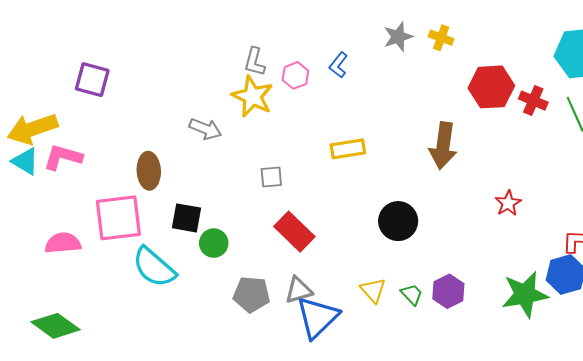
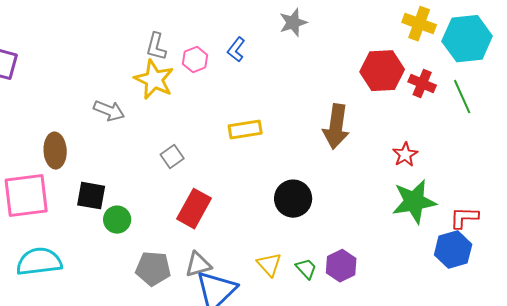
yellow cross: (441, 38) -> (419, 24), moved, size x1.4
gray square: (271, 177) -> (172, 157), turned -30
red star: (508, 203) -> (405, 155), moved
red rectangle: (294, 232) -> (194, 209), turned 75
cyan semicircle: (154, 267) -> (39, 262), moved, turned 132
green star: (525, 294) -> (414, 202), moved

